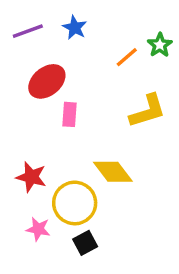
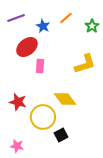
blue star: (75, 28) -> (43, 26), moved
orange line: (127, 57) -> (66, 18), moved
pink star: (38, 229) -> (17, 146), moved
black square: (85, 243) -> (61, 135), moved

